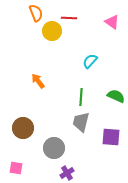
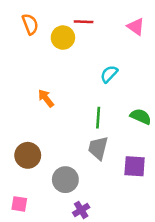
orange semicircle: (36, 13) -> (30, 24), moved

